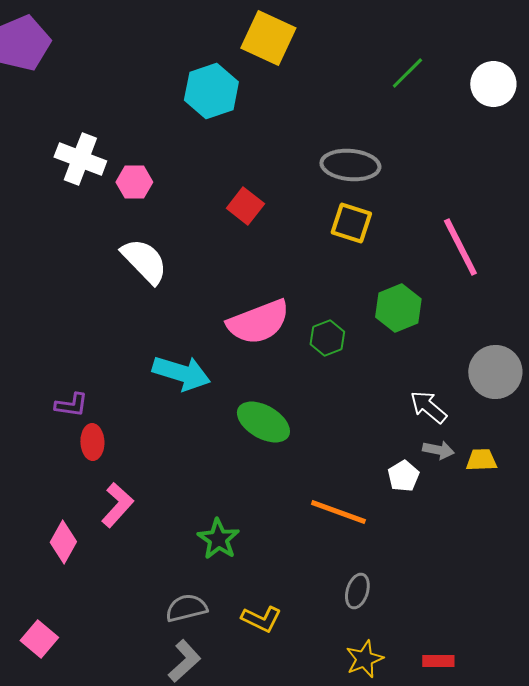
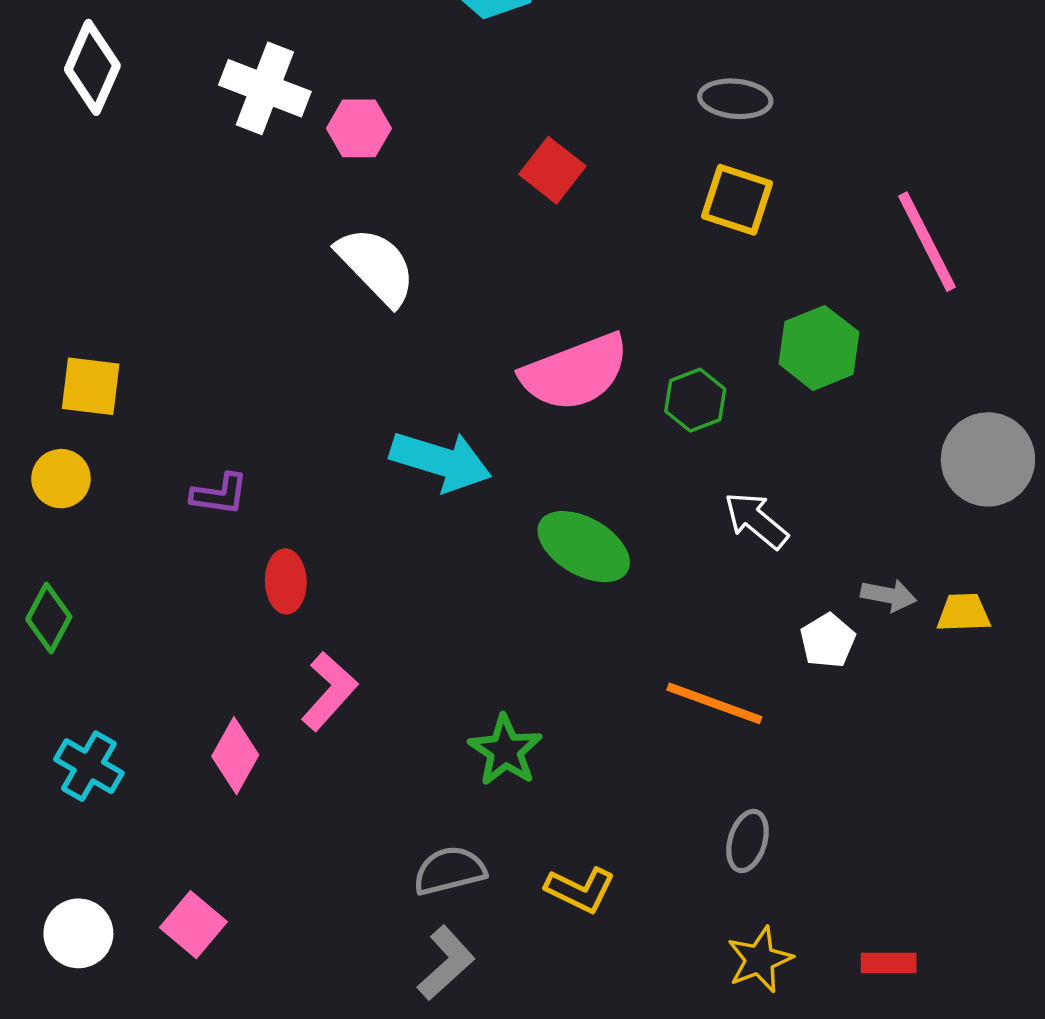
gray ellipse: (350, 165) -> (735, 99), size x0.7
purple L-shape: (71, 405) -> (220, 494), moved
white arrow: (428, 407) -> (756, 520), moved

